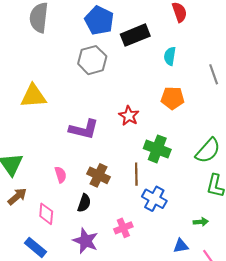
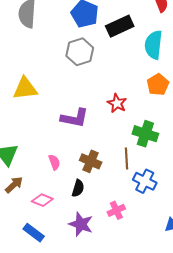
cyan semicircle: (170, 56) -> (153, 45), size x1.6
orange pentagon: (173, 98) -> (158, 85), turned -30
pink diamond: (46, 214) -> (42, 200), turned -70

